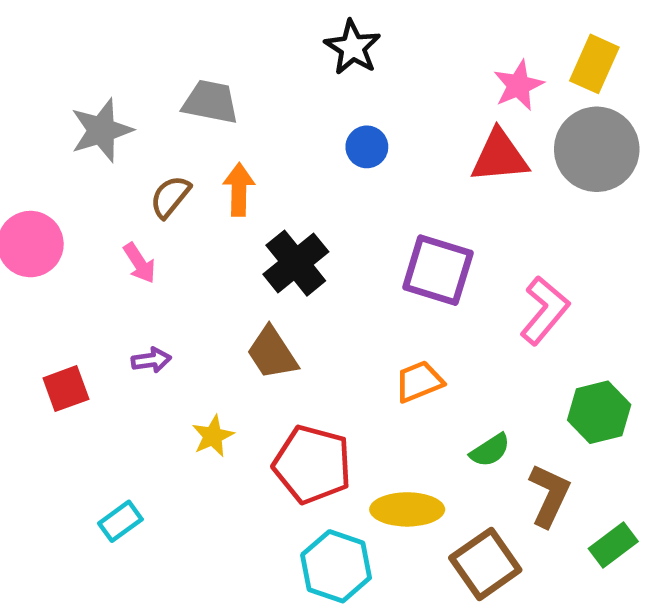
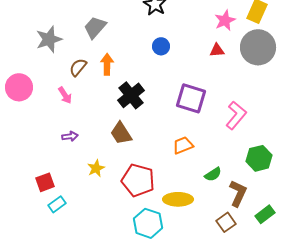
gray trapezoid: (210, 102) -> (95, 27), turned -60
red triangle: (500, 156) -> (217, 50), size x0.6
red square: (66, 389) -> (45, 182), moved
brown square: (485, 564) -> (226, 222), moved, size x0.7

